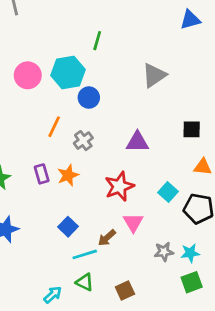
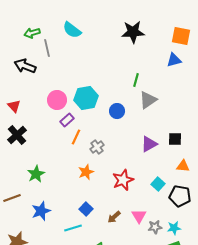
green line: (97, 41) -> (136, 80), moved
blue circle: (89, 98) -> (117, 111), moved
purple triangle: (137, 142) -> (149, 144), moved, turned -30
purple rectangle: (42, 174) -> (67, 120), moved, turned 64
pink triangle: (133, 222) -> (139, 216), moved
cyan line: (85, 254) -> (73, 228), moved

